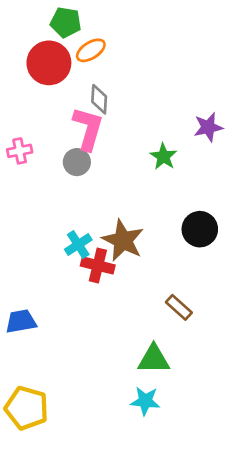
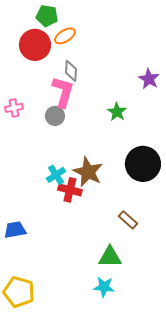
purple star: (208, 127) -> (149, 79), moved, turned -30
black circle: (200, 229) -> (143, 164), size x1.4

